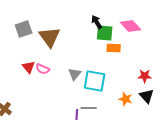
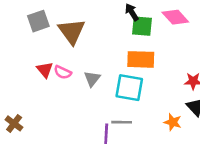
orange rectangle: (114, 48) -> (141, 59), moved, size x1.5
gray triangle: (75, 74) -> (92, 79), moved
orange star: (126, 99) -> (173, 122), moved

